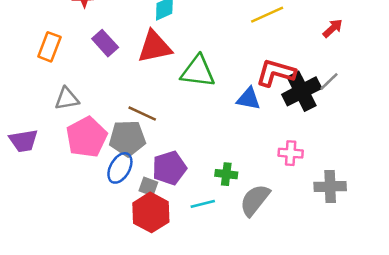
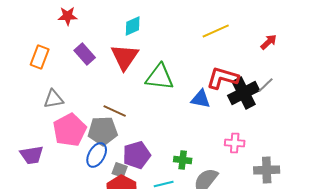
red triangle: (155, 47) -> (125, 57), turned -44
purple trapezoid: (23, 141) -> (32, 155), moved

